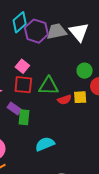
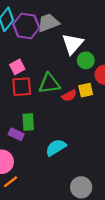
white triangle: (79, 32) -> (73, 44), moved, turned 30
pink square: (22, 66) -> (17, 67), turned 32
purple rectangle: (14, 109) -> (16, 134), moved

